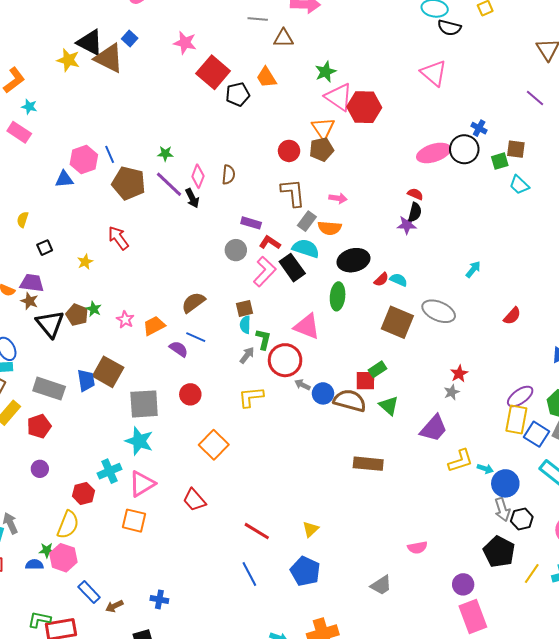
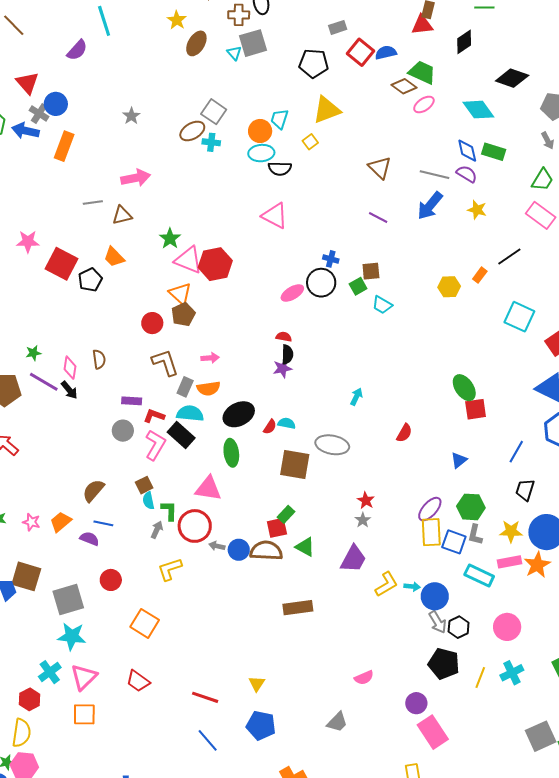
pink ellipse: (434, 153) -> (292, 293), size x0.7

